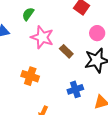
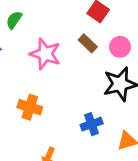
green semicircle: (28, 14) -> (14, 20), moved
brown rectangle: (66, 51) -> (88, 43), moved

